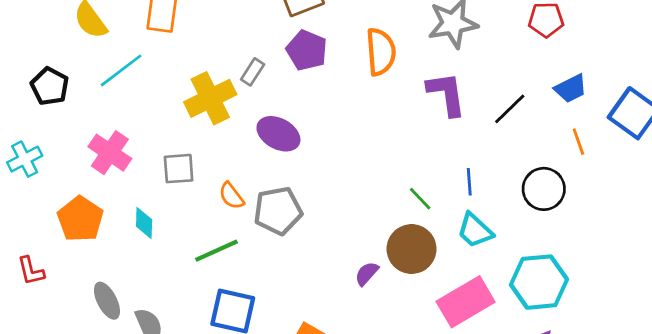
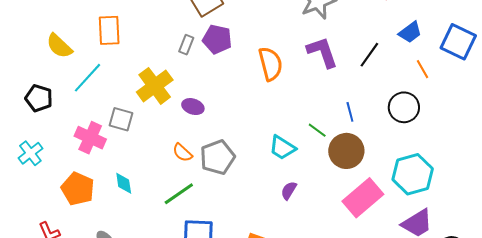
orange semicircle: (381, 52) -> (270, 64), moved
gray rectangle: (253, 72) -> (186, 45), moved
purple ellipse: (278, 134) -> (193, 107), moved, size x0.7
gray square: (179, 169) -> (121, 119), moved, turned 30
cyan trapezoid: (475, 230) -> (282, 148), moved
brown circle: (412, 249) -> (346, 151), moved

